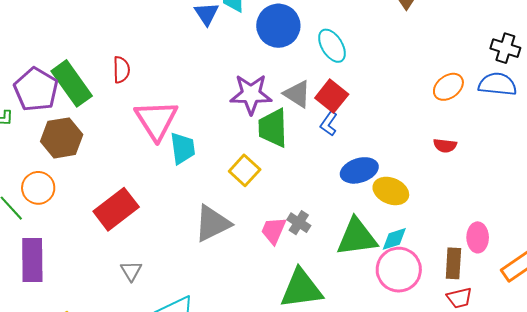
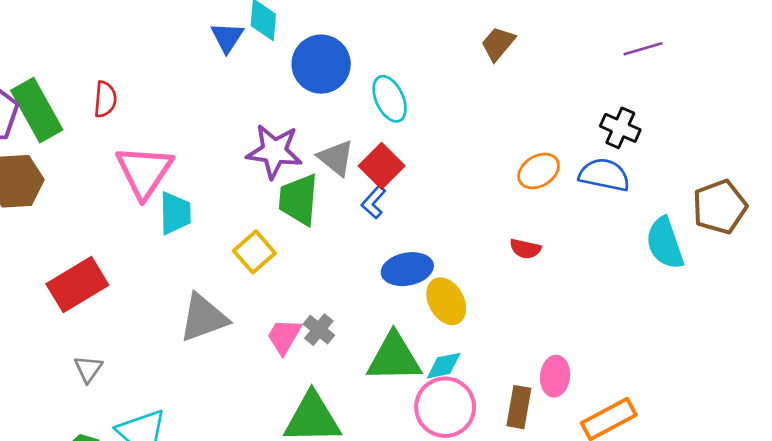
yellow ellipse: (391, 191) -> (446, 301), turned 32

